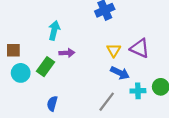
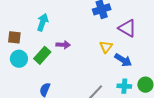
cyan arrow: (54, 30) -> (43, 22), moved
purple triangle: (140, 48) -> (127, 28), moved
blue arrow: (120, 73) -> (123, 60), moved

